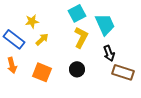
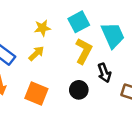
yellow star: (32, 21) -> (42, 28), moved
black arrow: (109, 53) -> (104, 73), moved

